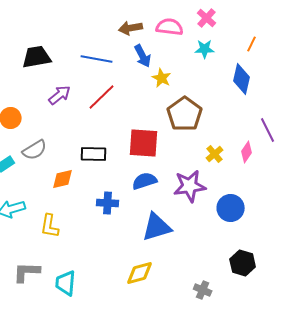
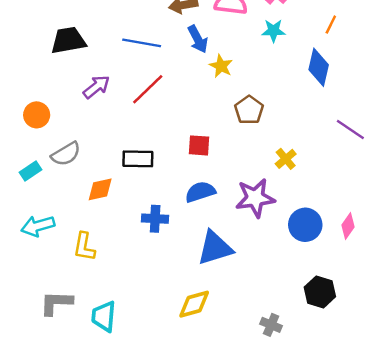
brown pentagon: (185, 114) -> (249, 110), size x0.7
purple line: (268, 130) -> (350, 130), turned -30
red square: (144, 143) -> (199, 145), size x0.6
pink diamond: (247, 152) -> (348, 226), moved

